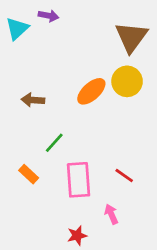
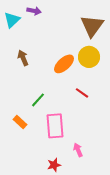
brown arrow: (33, 100) -> (23, 58), moved, turned 63
red line: (124, 176) -> (82, 93), moved

